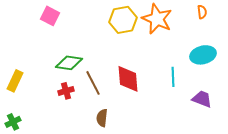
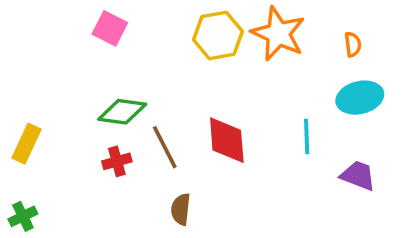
orange semicircle: (202, 12) -> (353, 44), moved
pink square: (50, 16) -> (110, 28), moved

